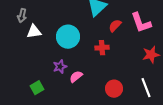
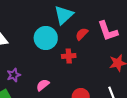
cyan circle: (68, 37) -> (46, 38), moved
purple star: (60, 67) -> (14, 75), moved

